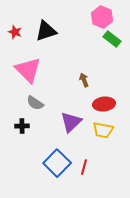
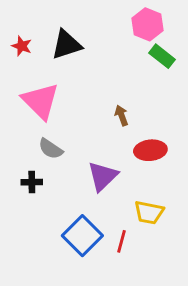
yellow trapezoid: (103, 130) -> (149, 212), moved

